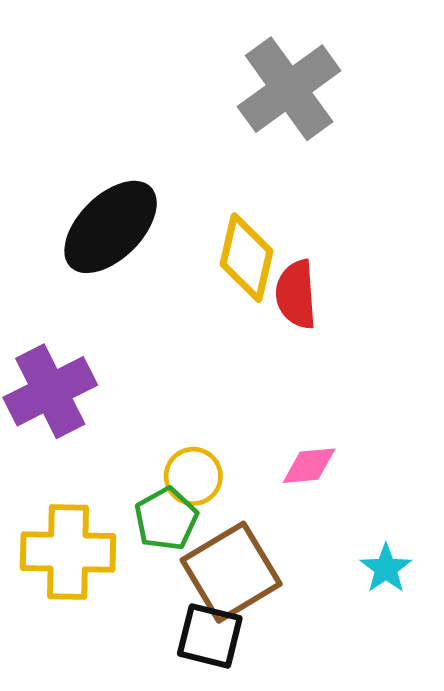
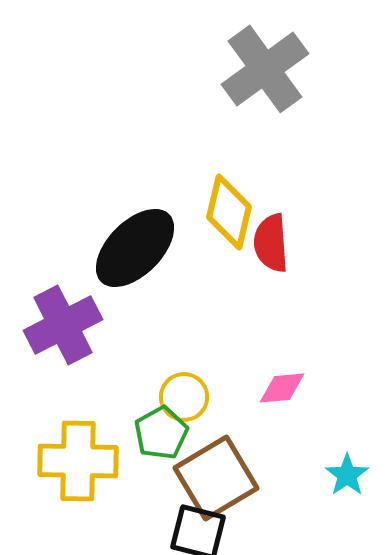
black ellipse: (111, 227) -> (135, 248), moved

